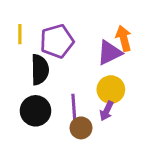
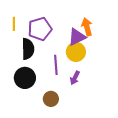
yellow circle: (111, 90) -> (76, 52), moved
purple line: (74, 108) -> (56, 65), moved
brown circle: (81, 128) -> (51, 99), moved

